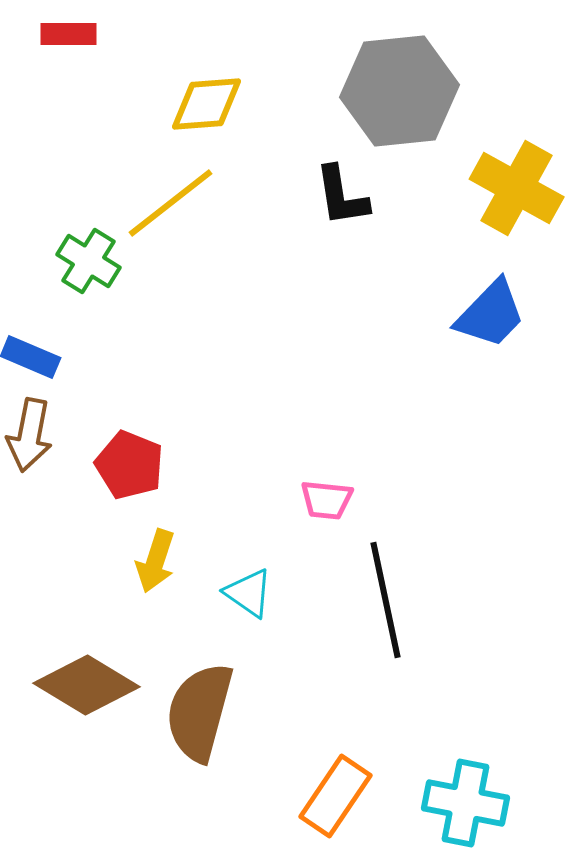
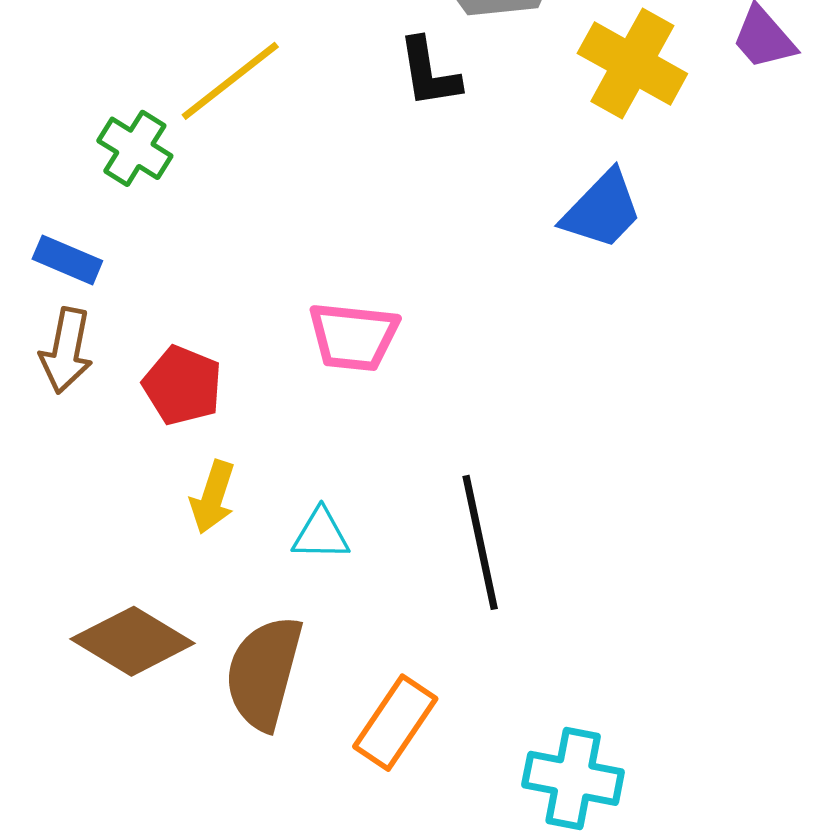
pink trapezoid: (327, 500) -> (353, 337), moved, size x1.5
cyan triangle: (249, 593) -> (321, 534), turned -34
orange rectangle: (336, 796) -> (395, 723), moved

